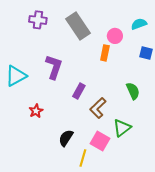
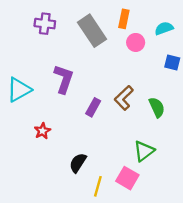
orange rectangle: (105, 53) -> (124, 19), moved
brown L-shape: (98, 108) -> (124, 98), moved
pink square: (100, 141) -> (127, 178), moved

